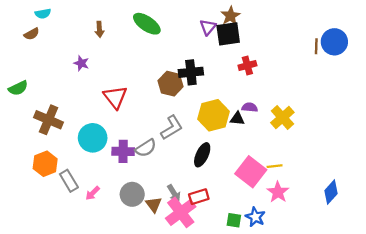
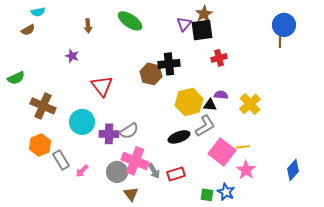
blue circle: (334, 42) -> (284, 25), moved
gray L-shape: (172, 128) -> (205, 126), moved
black ellipse: (202, 155) -> (179, 137), turned 45
brown triangle: (154, 204) -> (131, 194), moved
pink cross: (181, 212) -> (135, 161), moved, turned -32

